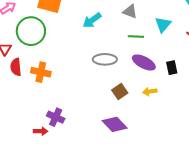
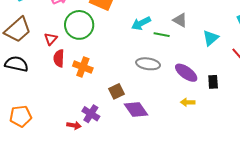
green line: (136, 36) -> (162, 35), moved
brown square: (120, 91) -> (117, 91), moved
purple diamond: (115, 124) -> (136, 110), moved

